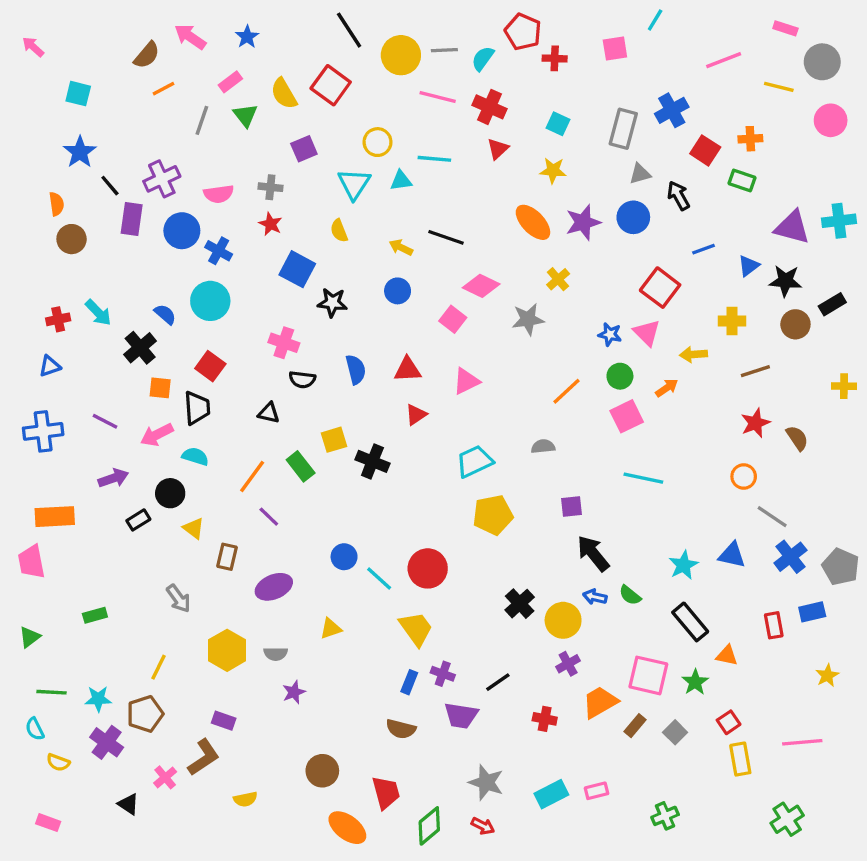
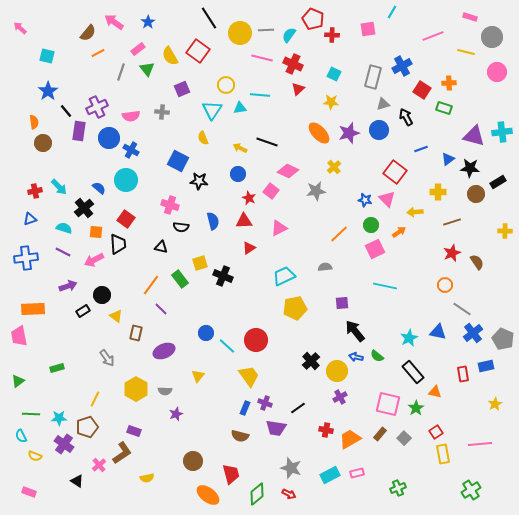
red star: (270, 224) -> (249, 198), moved
cyan semicircle: (195, 456) -> (64, 228), moved
yellow triangle: (331, 629) -> (198, 376), turned -32
orange trapezoid: (600, 702) -> (350, 439), moved

